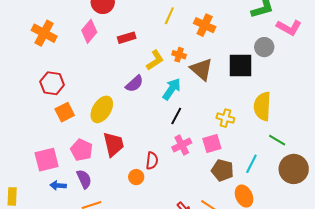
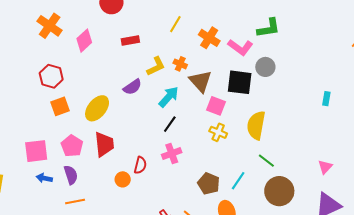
pink L-shape: (289, 28) -> (240, 47), moved
pink diamond: (89, 31) -> (84, 41), moved
pink square: (212, 143) -> (216, 106), moved, turned 30

